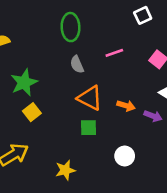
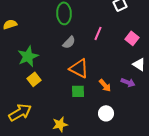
pink line: (114, 53) -> (98, 33), turned -48
gray semicircle: (77, 64) -> (69, 42), turned -112
orange arrow: (126, 106) -> (105, 85), moved, turned 32

